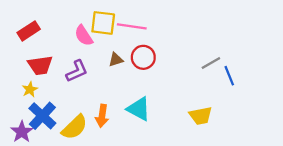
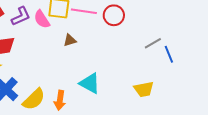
red circle: (143, 57) -> (114, 15), moved
purple L-shape: (77, 71) -> (21, 16), moved
orange arrow: (102, 116) -> (60, 100), moved

